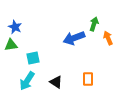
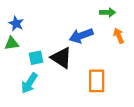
green arrow: (94, 24) -> (108, 12), moved, turned 72
orange rectangle: (88, 79) -> (97, 81), size x1.5
black triangle: (56, 82) -> (61, 58), moved, size x1.5

